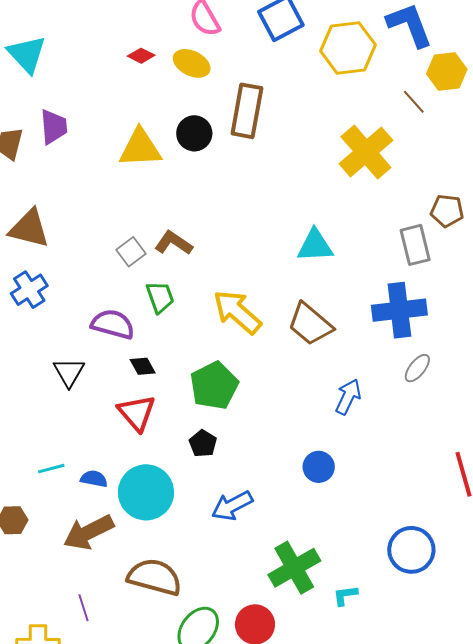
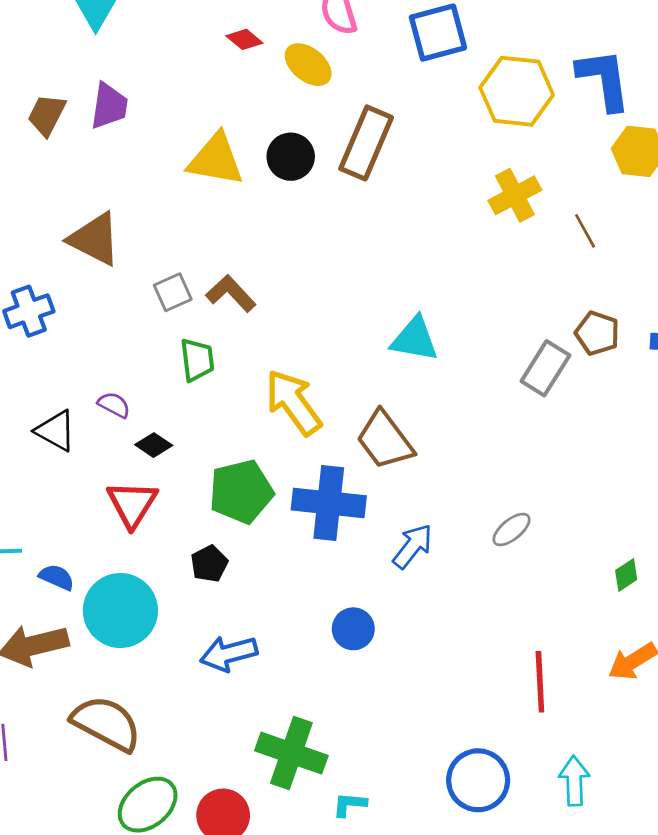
brown line: (414, 102) -> (585, 231), moved
yellow cross: (366, 152) -> (515, 195), moved, size x0.7
brown triangle: (29, 229) -> (95, 239), moved
gray rectangle: (415, 245) -> (545, 368), turned 33
blue cross: (399, 310) -> (329, 503), moved
purple semicircle: (113, 324) -> (114, 405), moved, size x0.6
black diamond: (143, 366) -> (154, 445), turned -40
black triangle: (69, 372) -> (56, 431), turned -44
blue circle: (411, 550) -> (478, 780), moved
green cross: (294, 568) -> (291, 753), turned 36

